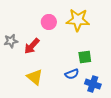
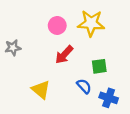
red arrow: (32, 46) -> (64, 55), moved
blue semicircle: (72, 74) -> (84, 86), turned -112

